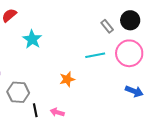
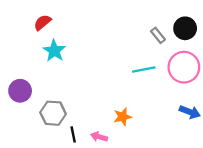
cyan star: (32, 39) -> (54, 51), moved
orange star: (67, 79) -> (123, 117), moved

